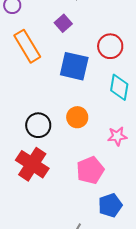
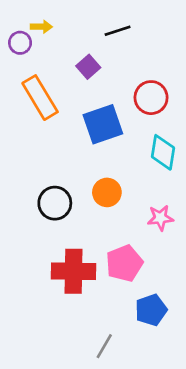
blue square: (74, 66) -> (103, 124), turned -32
red cross: (32, 164) -> (74, 271), moved, turned -32

